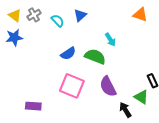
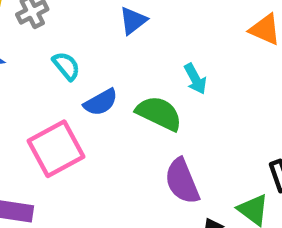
cyan semicircle: (58, 21) -> (66, 66), moved
pink square: (72, 86) -> (56, 149), moved, turned 35

